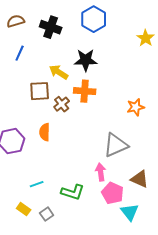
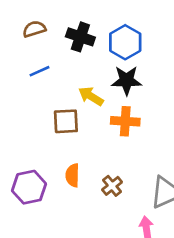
blue hexagon: (94, 19) -> (125, 42), moved
blue line: (20, 53) -> (40, 71), turned 42
brown cross: (62, 104) -> (112, 186), moved

